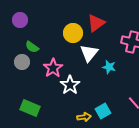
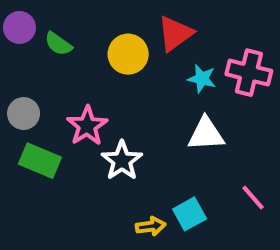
green semicircle: (32, 47) -> (58, 44), moved
white triangle: (89, 53) -> (206, 134), moved, turned 48
cyan star: (109, 67) -> (202, 79), moved
green rectangle: (30, 108) -> (40, 161), moved

